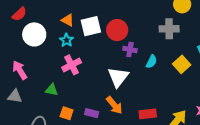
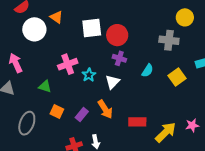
orange triangle: (68, 20) -> (56, 17), moved
cyan star: (67, 40) -> (89, 75), moved
purple cross: (130, 49) -> (119, 58), moved
white triangle: (118, 77) -> (112, 82), size x0.7
purple rectangle: (92, 113) -> (82, 114), turned -72

